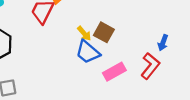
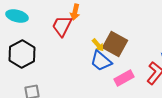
brown square: (104, 32) -> (115, 44), size x1.4

